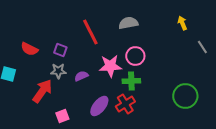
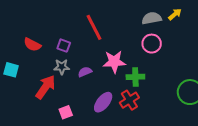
gray semicircle: (128, 23) -> (152, 18), moved
yellow arrow: (182, 23) -> (175, 14), moved, turned 72
pink circle: (135, 56) -> (152, 44), moved

